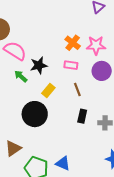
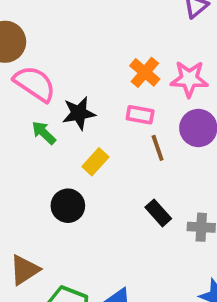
brown line: (77, 90) -> (158, 148), moved
black circle: (35, 114) -> (68, 206), size x0.7
black rectangle: (82, 116) -> (158, 213), turned -56

